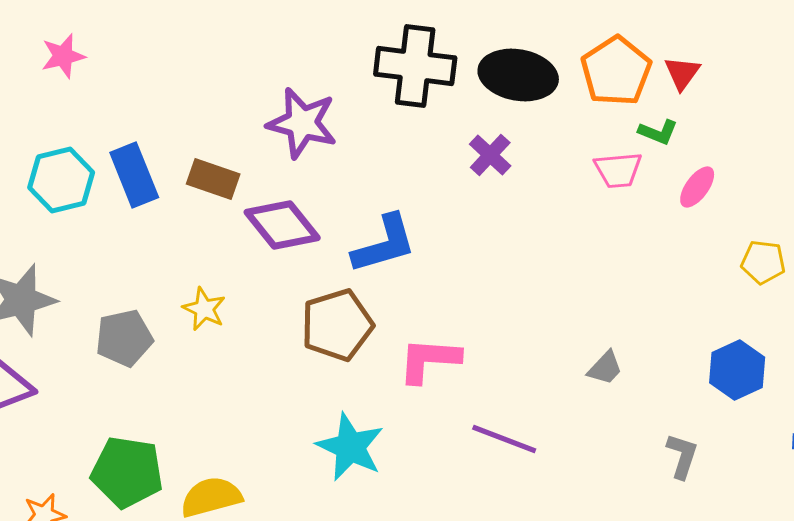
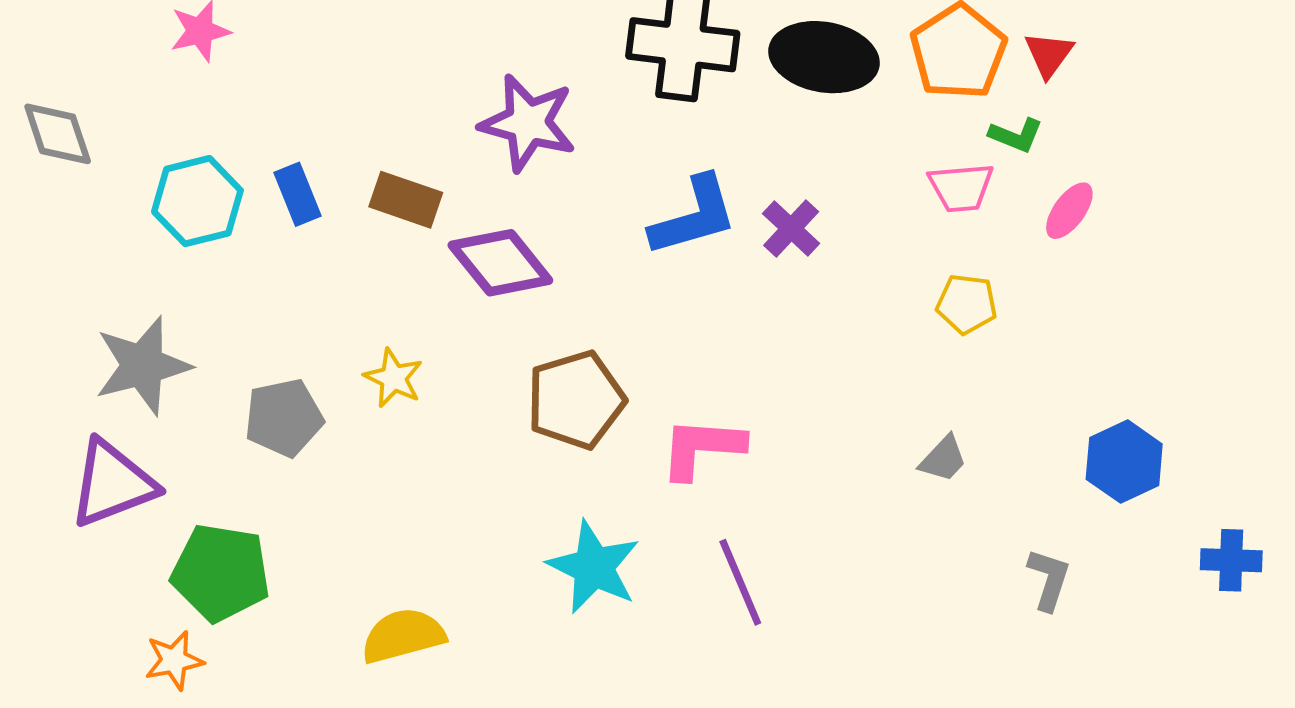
purple cross: (490, 155) -> (791, 228), moved
blue rectangle: (134, 175) -> (298, 194), size x0.7
blue L-shape: (384, 244) -> (694, 216), moved
yellow pentagon: (763, 262) -> (967, 304), moved
purple line: (504, 439) -> (740, 582), moved, turned 46
green pentagon: (127, 472) -> (221, 573), moved

